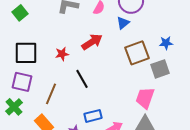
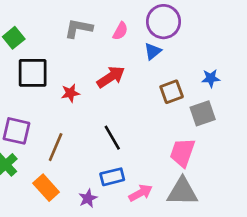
black square: (26, 53) -> (33, 73), moved
brown square: (137, 53) -> (172, 92), size x0.7
black line: (82, 79) -> (112, 138), moved

